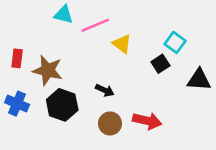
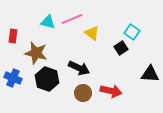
cyan triangle: (64, 15) -> (48, 22), moved
red rectangle: (17, 58) -> (13, 36), moved
black triangle: (199, 80) -> (150, 74), moved
black arrow: (105, 90) -> (79, 68), size x1.5

